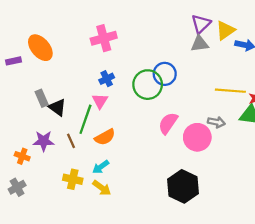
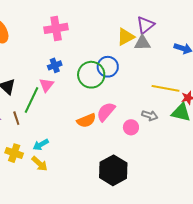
yellow triangle: (225, 30) -> (126, 37), moved
orange semicircle: (105, 137) -> (86, 120), moved
pink circle: (197, 137) -> (131, 127), size x0.6

